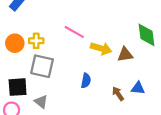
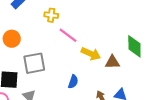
yellow cross: (36, 41) -> (51, 15), moved
gray square: (42, 66) -> (34, 63), turned -30

